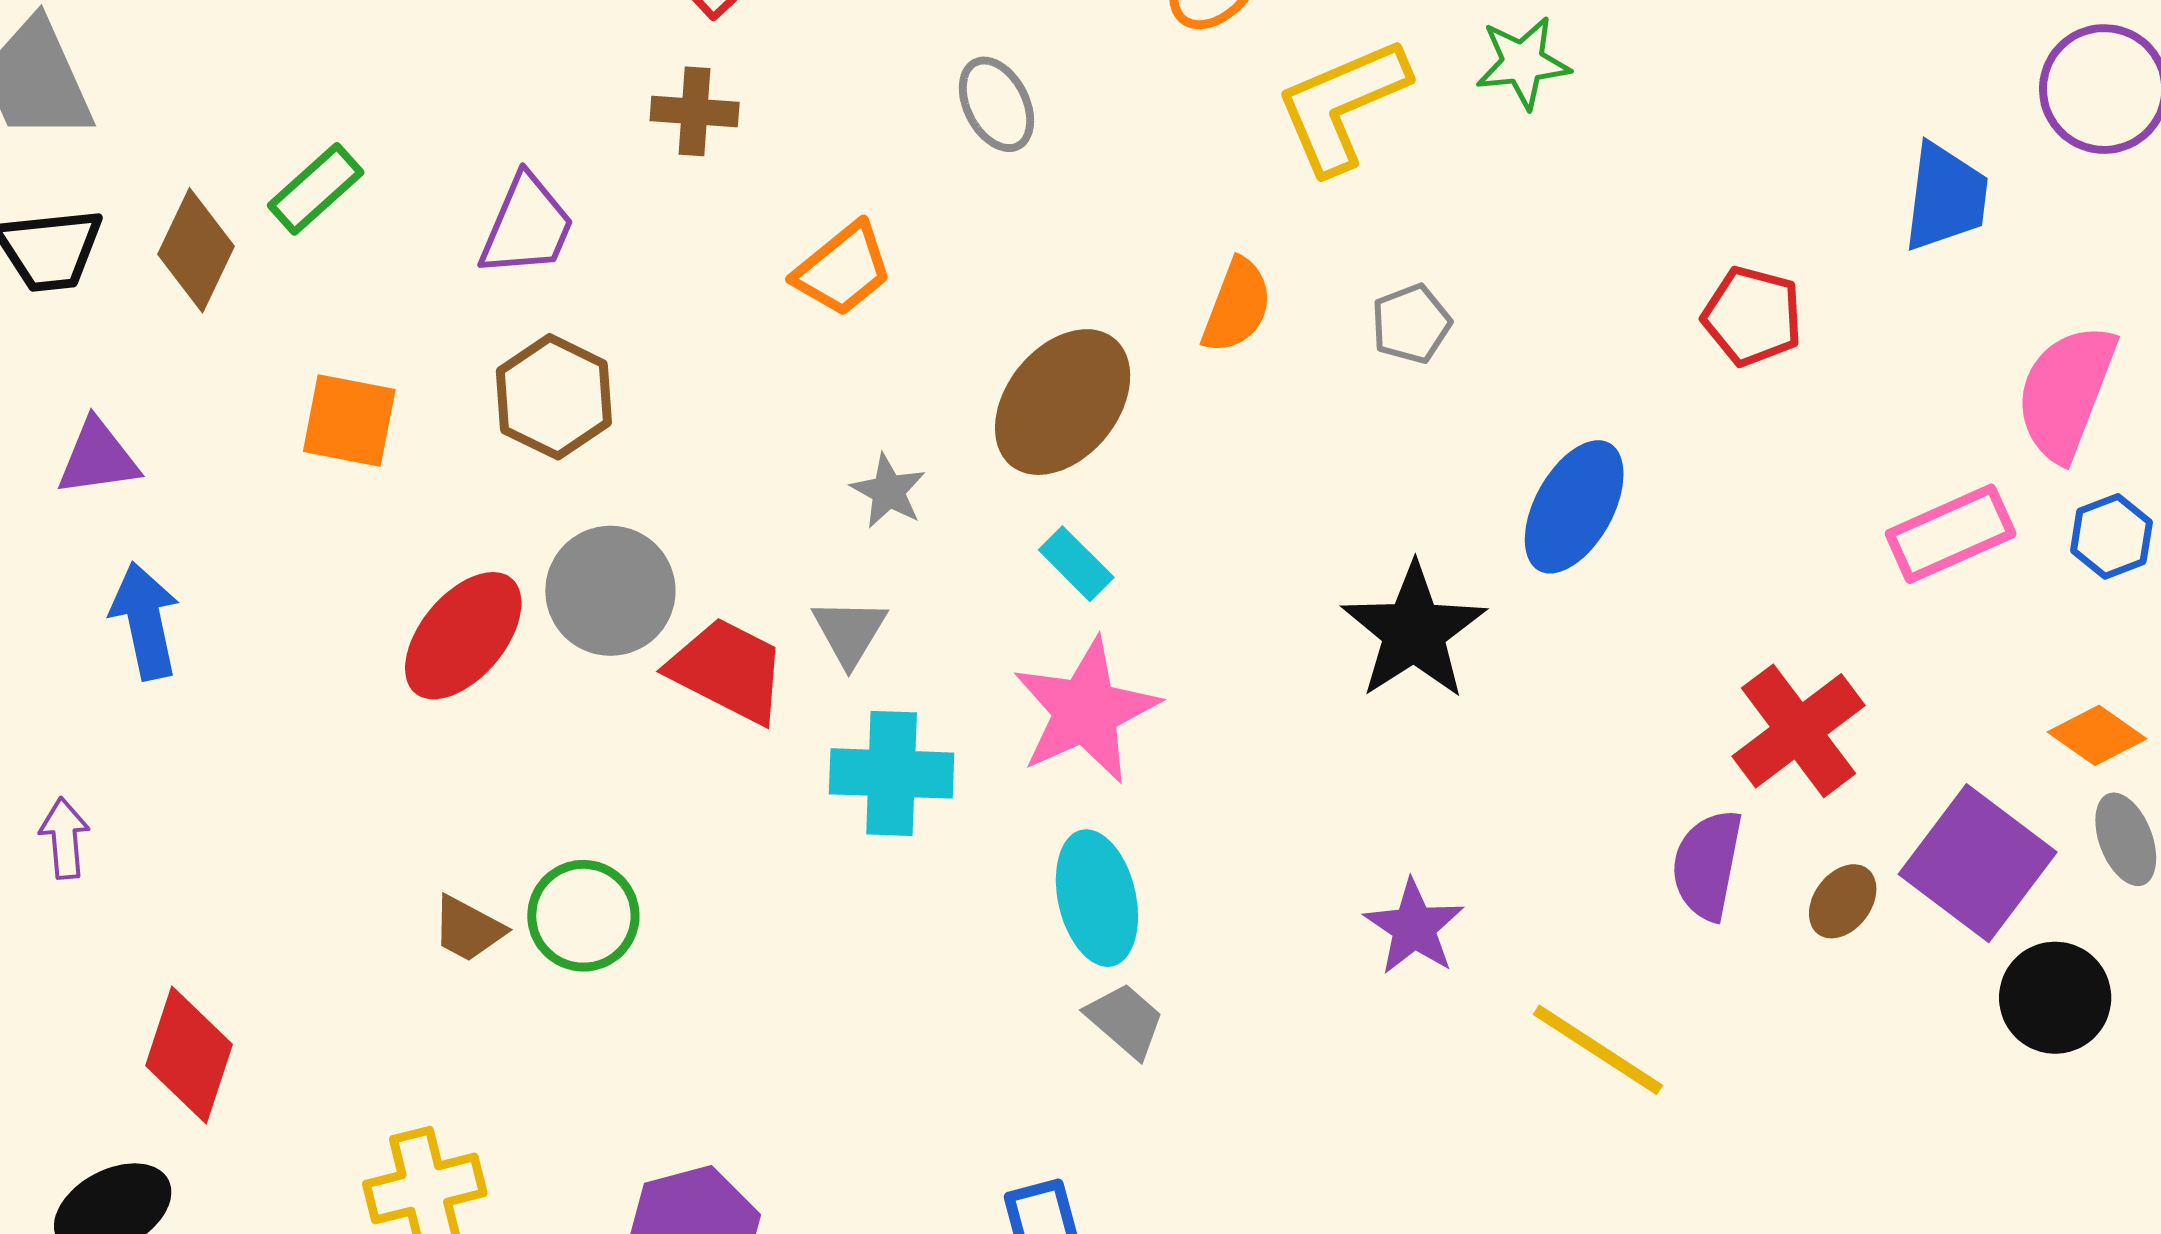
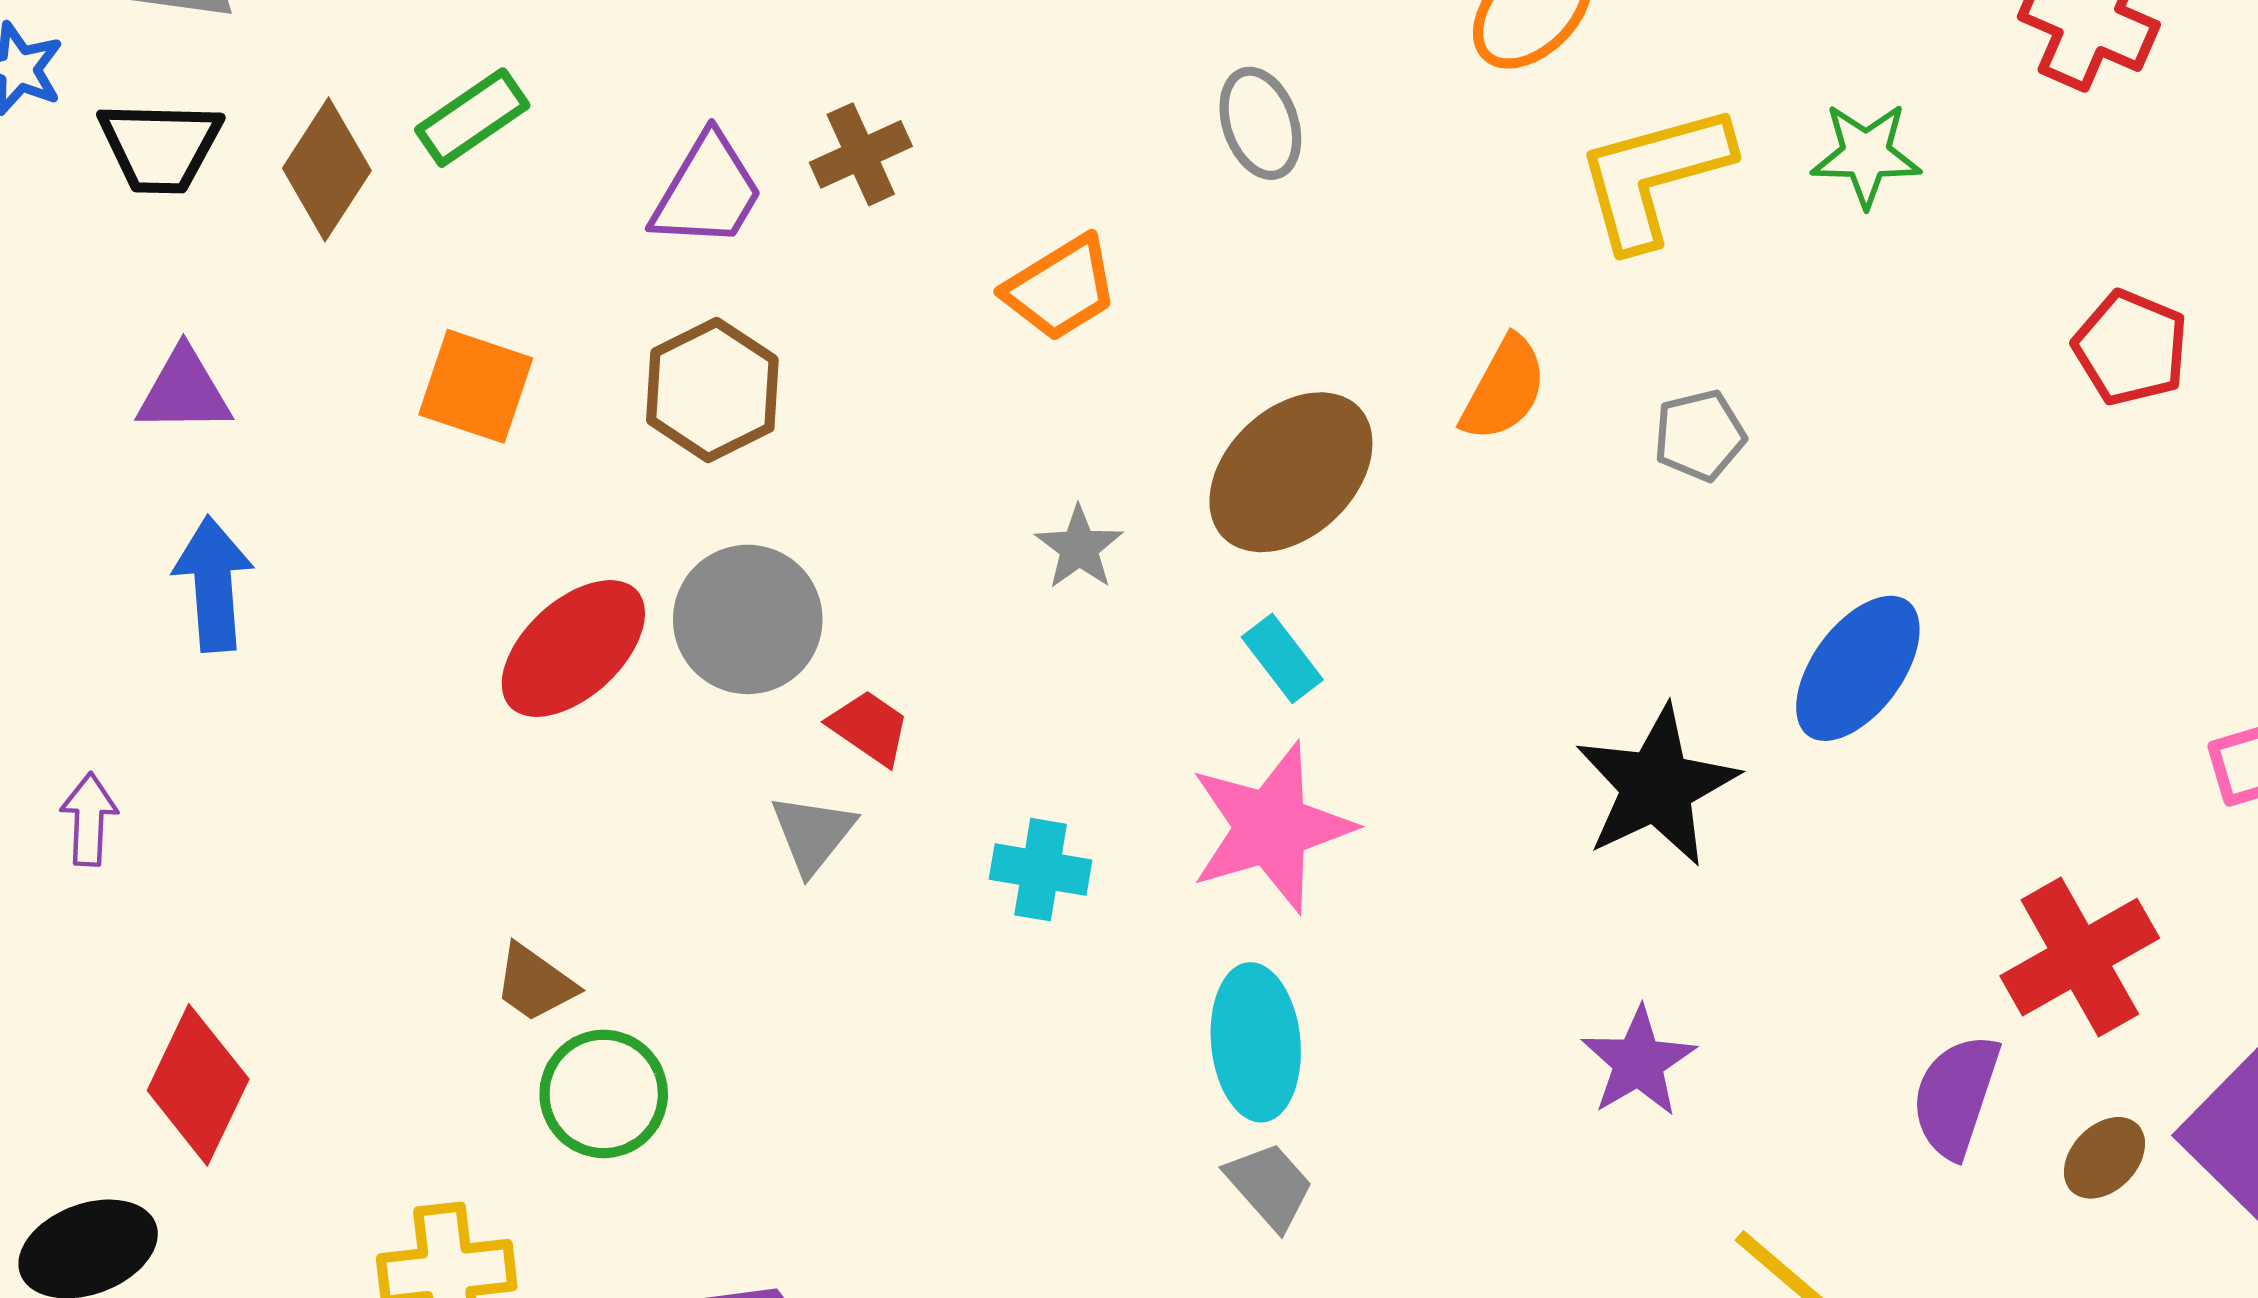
brown cross: (695, 111) -> (861, 154), moved, turned -36
red pentagon: (1752, 316) -> (2131, 348), moved
gray triangle: (849, 632) -> (813, 834), moved
red trapezoid: (728, 670) -> (869, 727), size x0.6
cyan cross: (892, 773) -> (1041, 870), size x0.7
green circle: (583, 916) -> (604, 1094), moved
purple star: (1414, 927) -> (1638, 1062), moved

